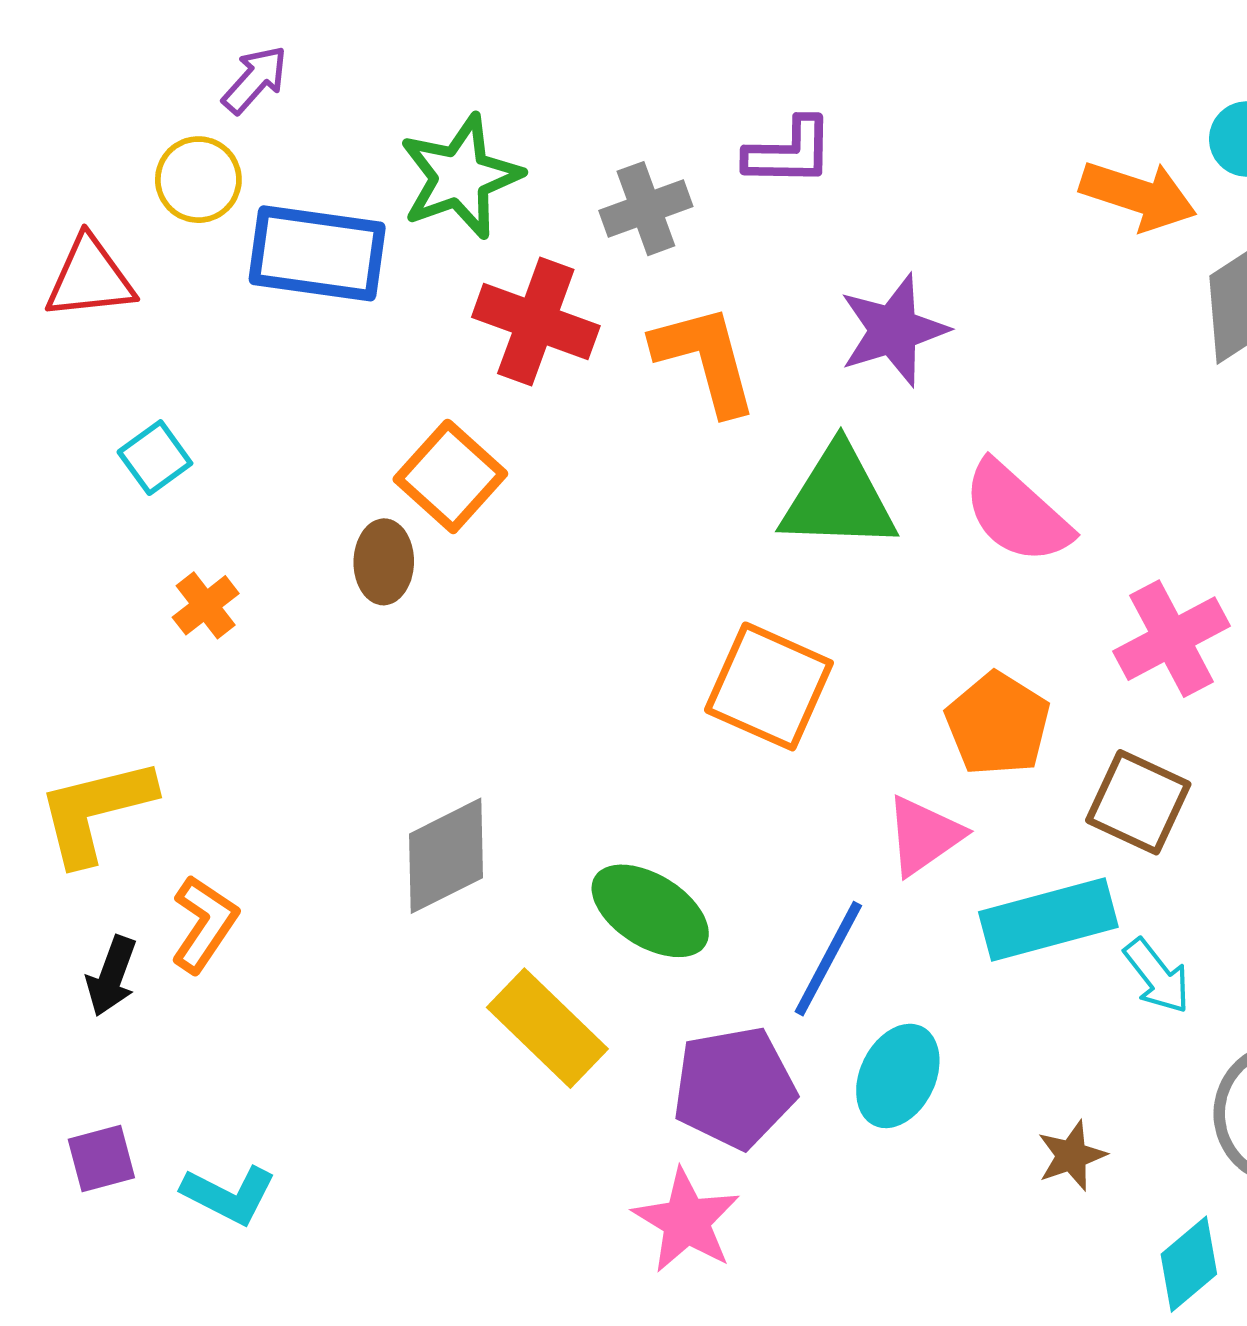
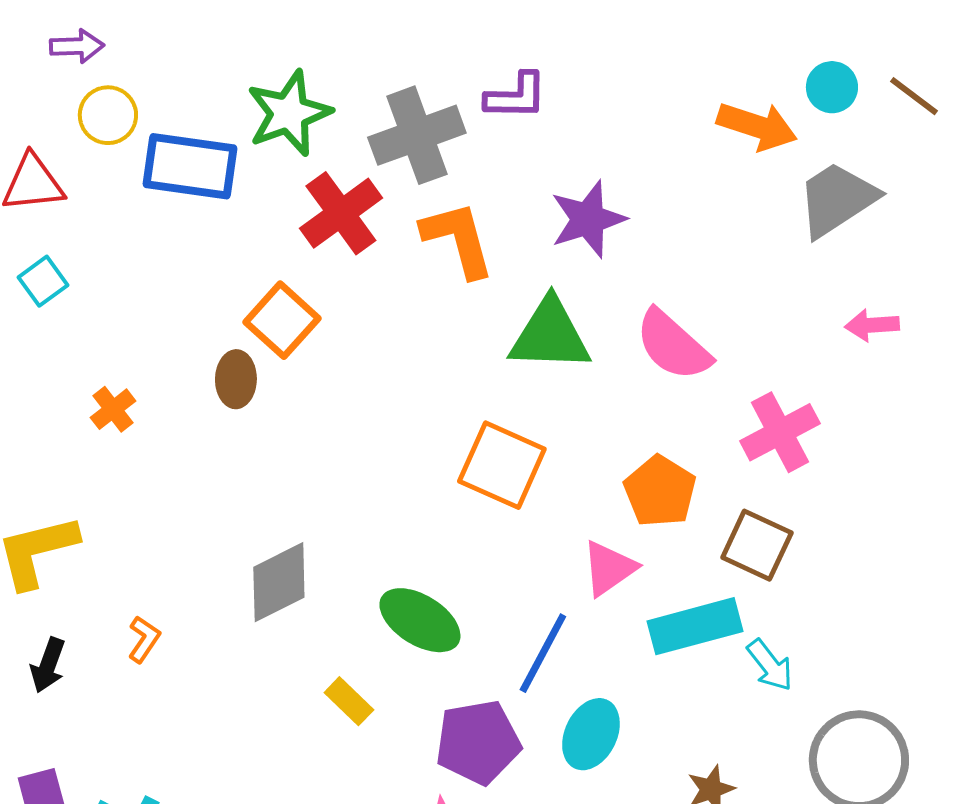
purple arrow: (255, 80) -> (77, 46), moved, turned 46
gray cross: (646, 209) -> (417, 135), size x1.5
red cross: (536, 321) -> (341, 213), turned 34
cyan square: (155, 458) -> (43, 281), moved
orange L-shape: (204, 924) -> (144, 639), moved, size x0.7
yellow rectangle: (547, 1028) -> (349, 701), size x0.6

